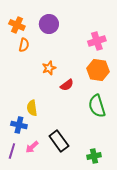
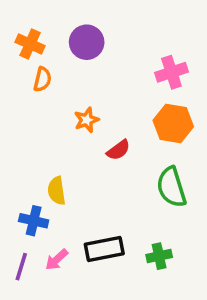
black rectangle: (59, 141) -> (104, 249), turned -65
green cross: (94, 156) -> (159, 256), moved

